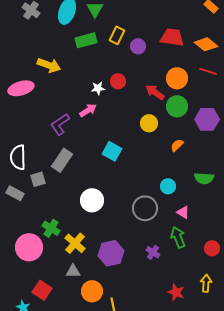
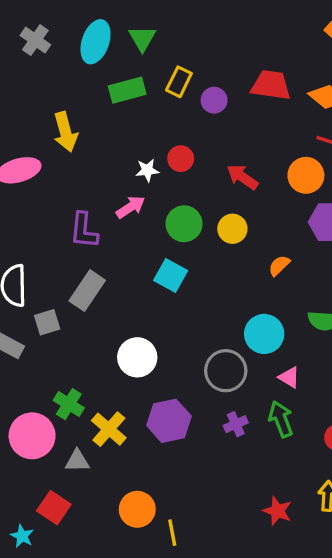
yellow arrow: (49, 65) -> (65, 132), turned 55
orange circle: (177, 78) -> (306, 175), moved
green circle: (177, 106) -> (184, 224), moved
purple L-shape: (60, 124) -> (84, 230), turned -50
cyan circle: (168, 186) -> (264, 334), size x1.5
purple cross: (153, 252) -> (236, 424), moved, turned 32
purple hexagon: (111, 253) -> (169, 421), moved
gray triangle: (73, 271) -> (77, 461), moved

